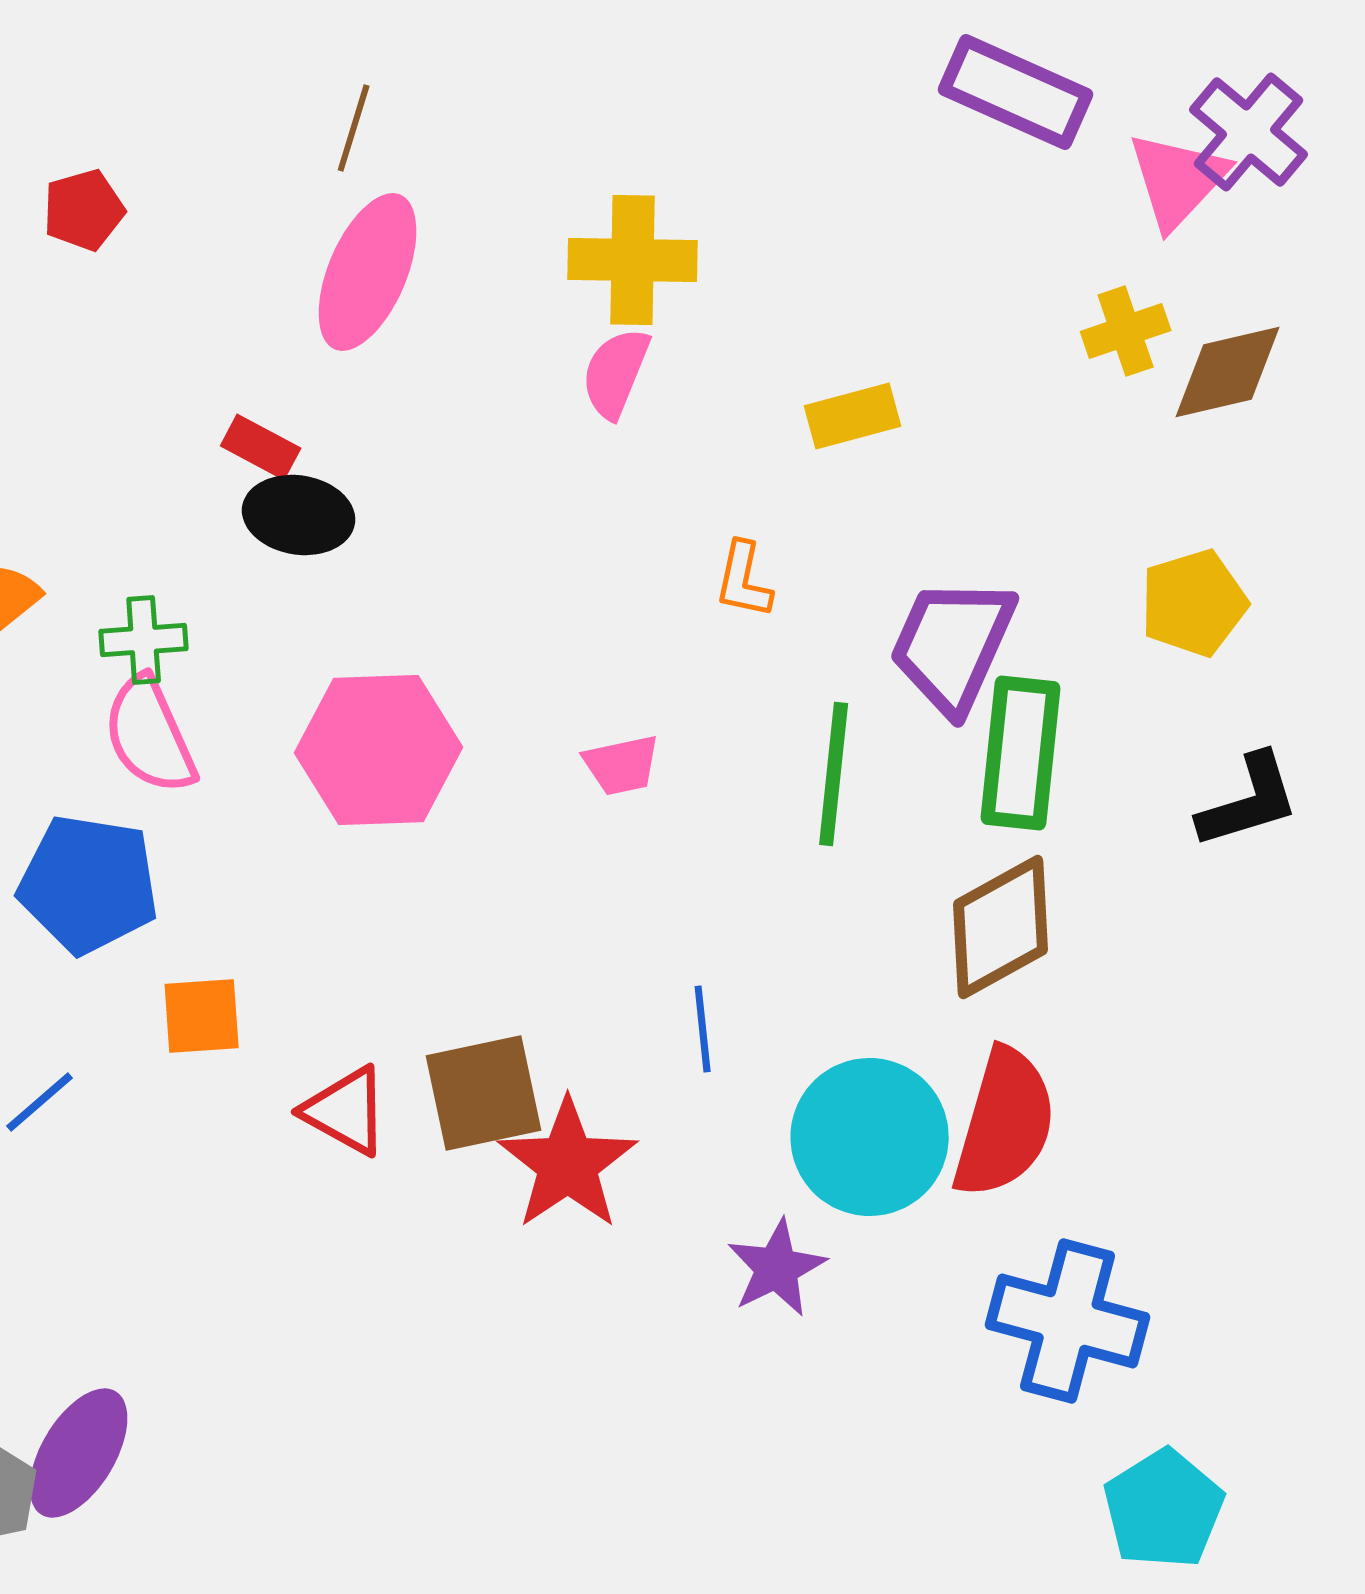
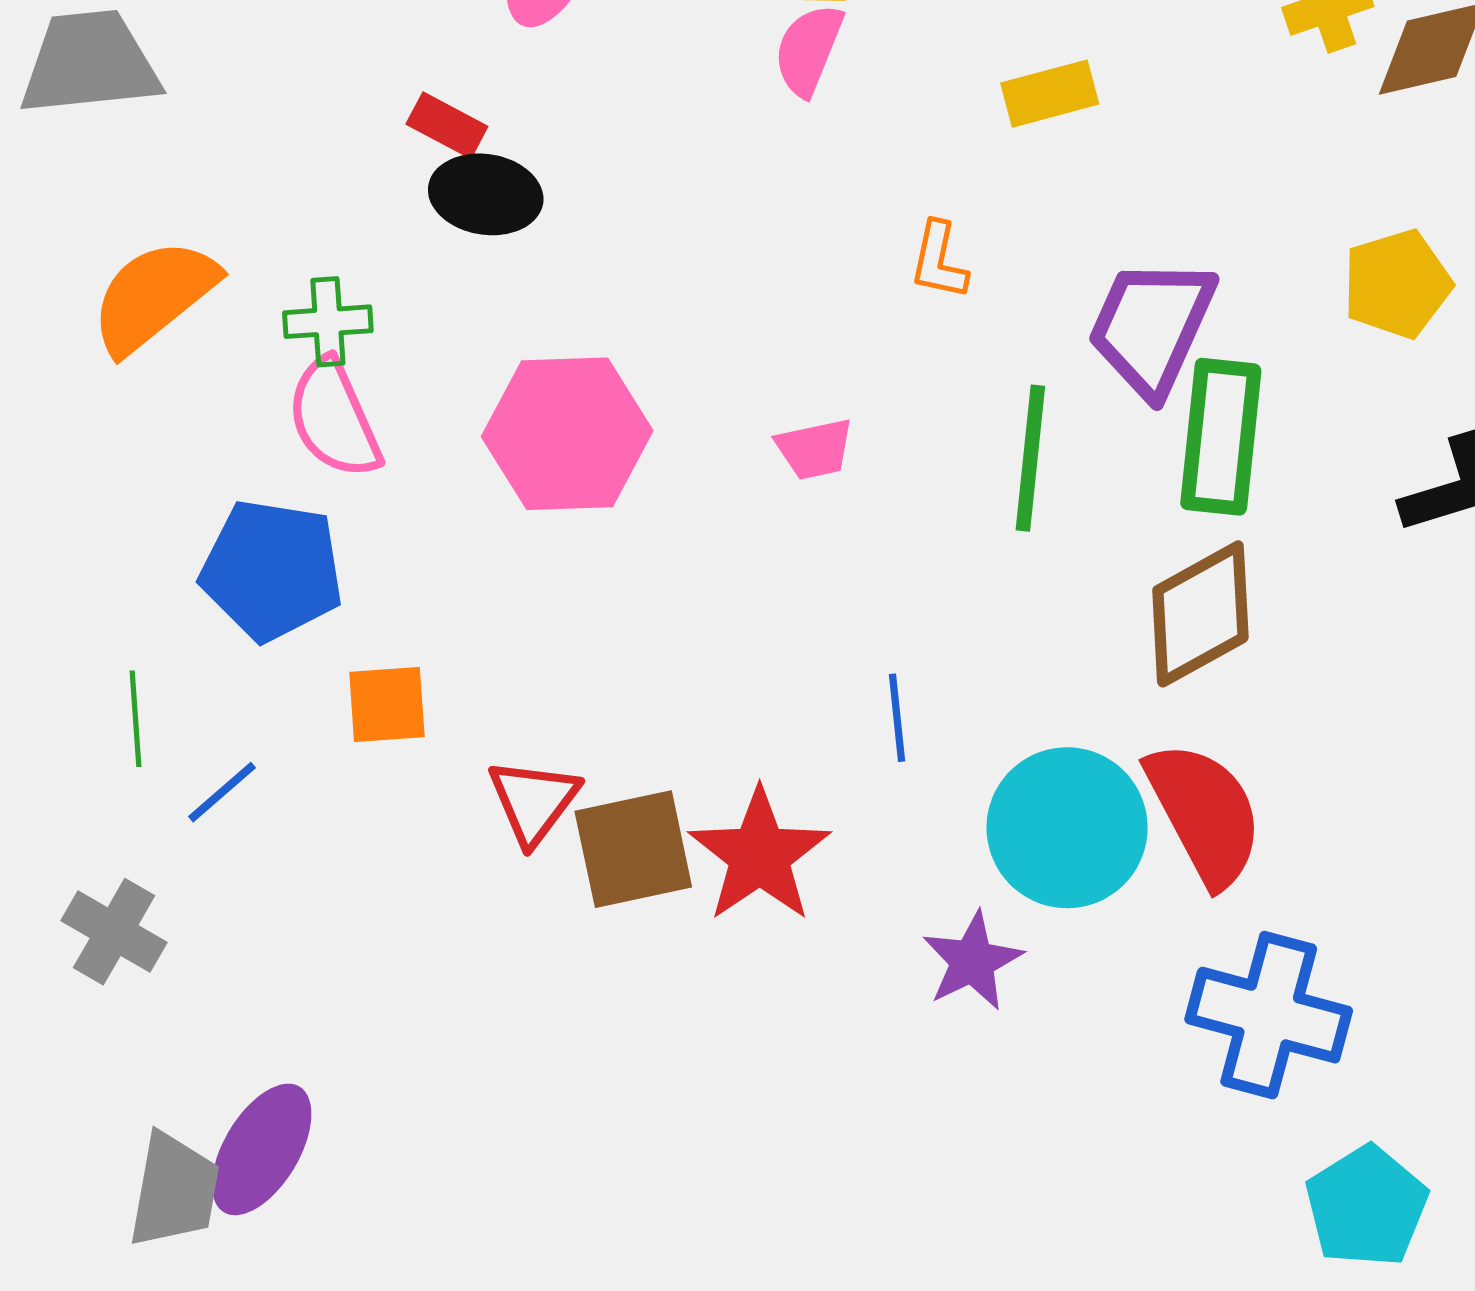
brown square: (484, 1093) -> (633, 849), moved
red triangle: (346, 1111) -> (534, 801), turned 38
red semicircle: (1005, 1123) -> (1205, 813), turned -44

